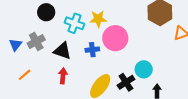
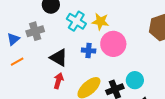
blue triangle: (15, 45) -> (13, 39), moved
black triangle: (62, 51) -> (59, 58), moved
red arrow: (63, 76) -> (58, 81), moved

